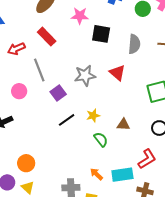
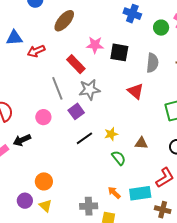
pink star: (80, 16) -> (95, 45), moved
red rectangle: (47, 37) -> (76, 64), moved
red arrow: (16, 49) -> (36, 51), moved
gray star: (85, 76) -> (89, 90), moved
pink circle: (19, 91) -> (43, 117), moved

